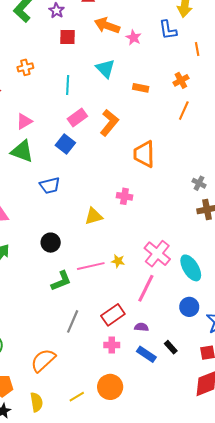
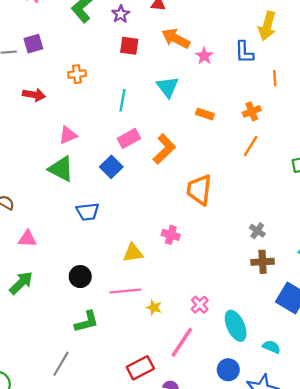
pink cross: (157, 254) -> (200, 305), size x0.6
pink line: (91, 266) -> (125, 291), moved
gray line: (73, 321) -> (61, 364), moved

